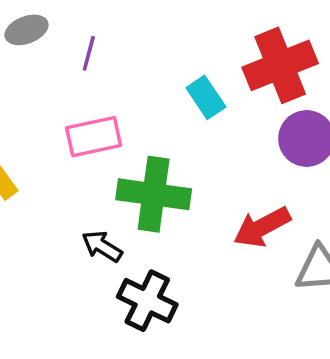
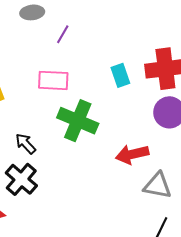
black arrow: (102, 246) -> (26, 144), moved
black cross: (147, 301) -> (21, 179), moved

